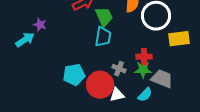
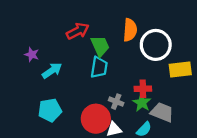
cyan arrow: (25, 40) -> (52, 71), moved
green star: (143, 70) -> (142, 103), turned 30
cyan pentagon: (74, 75) -> (50, 110), moved

